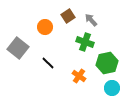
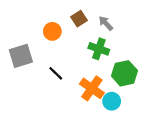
gray square: (18, 48) -> (21, 56), turned 35
orange cross: (79, 76) -> (92, 88), size x1.5
cyan circle: (112, 88) -> (112, 101), moved

